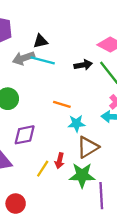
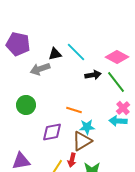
cyan line: (43, 60) -> (76, 52), moved, turned 30
purple diamond: (25, 135) -> (52, 132), moved
brown triangle: (88, 147) -> (82, 141), moved

